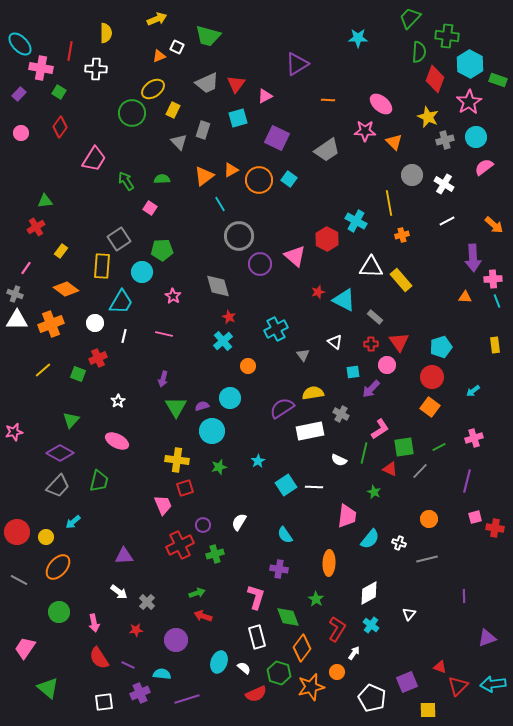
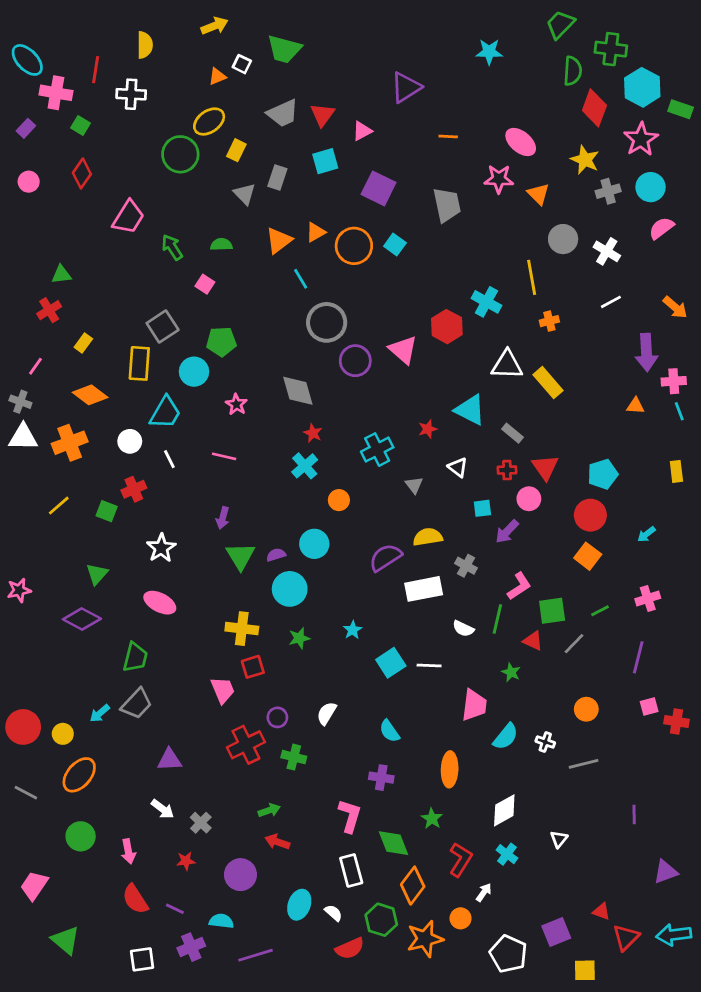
gray trapezoid: (327, 150) -> (447, 205), turned -68
red star: (318, 292) -> (428, 429), moved
white line: (124, 336) -> (169, 459), turned -40
white star: (118, 401) -> (161, 548), size x1.5
gray trapezoid: (58, 486) -> (137, 704), moved
green cross: (215, 554) -> (294, 757), turned 30

